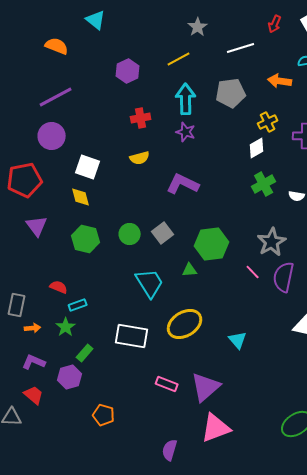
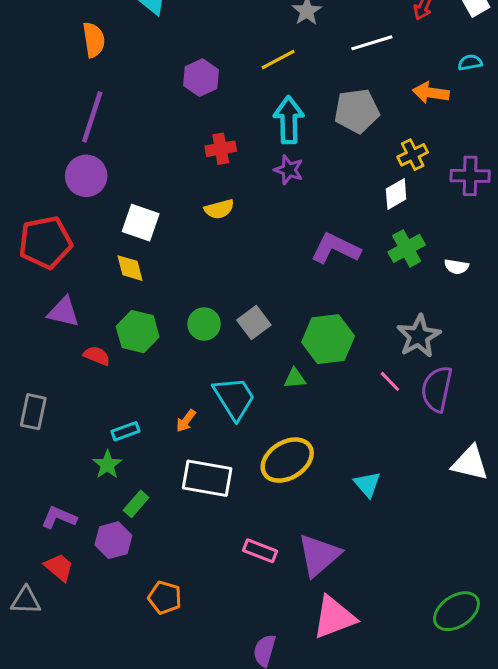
orange semicircle: (57, 46) -> (94, 40), turned 60
purple line: (56, 97) -> (92, 117), turned -44
purple L-shape: (183, 184) -> (336, 248), moved
purple triangle: (37, 226) -> (63, 312), turned -40
red semicircle: (59, 287) -> (97, 356), moved
gray rectangle: (17, 305) -> (33, 412), moved
orange arrow: (33, 328) -> (186, 421), moved, turned 133

